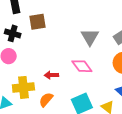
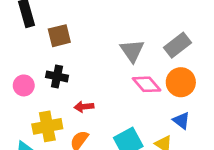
black cross: (13, 33) -> (57, 76), moved
pink diamond: (82, 66) -> (147, 84), moved

